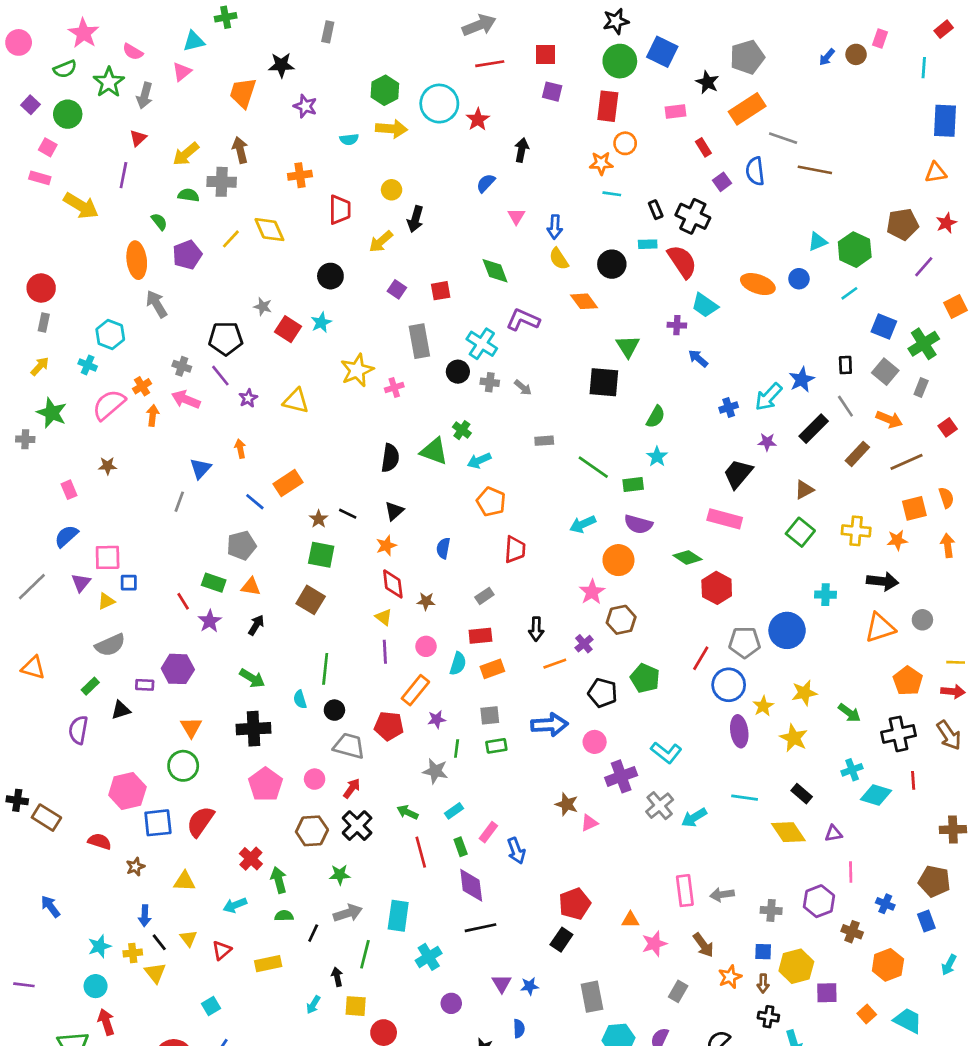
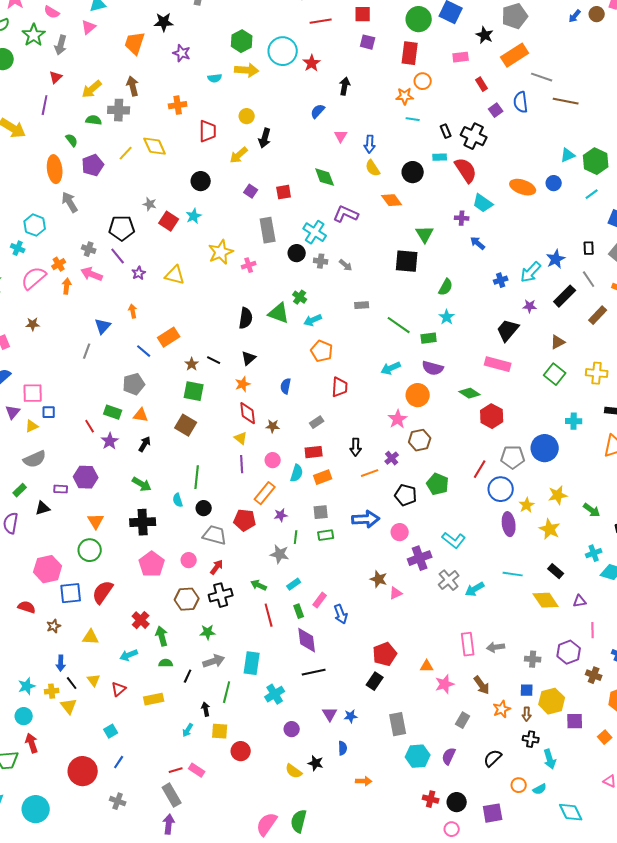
black cross: (357, 826) -> (221, 595), turned 30

